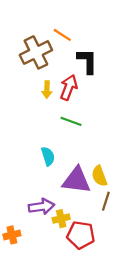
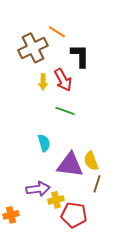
red arrow: (69, 87) -> (63, 80), turned 130

